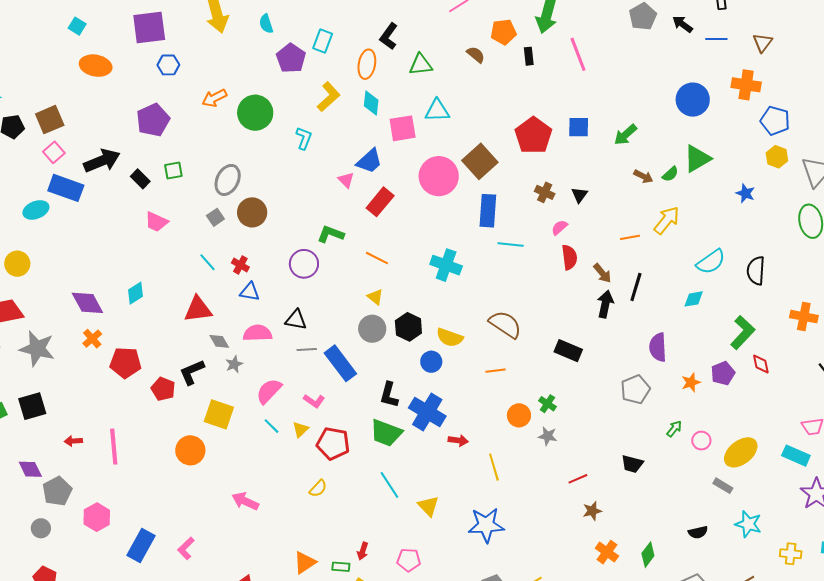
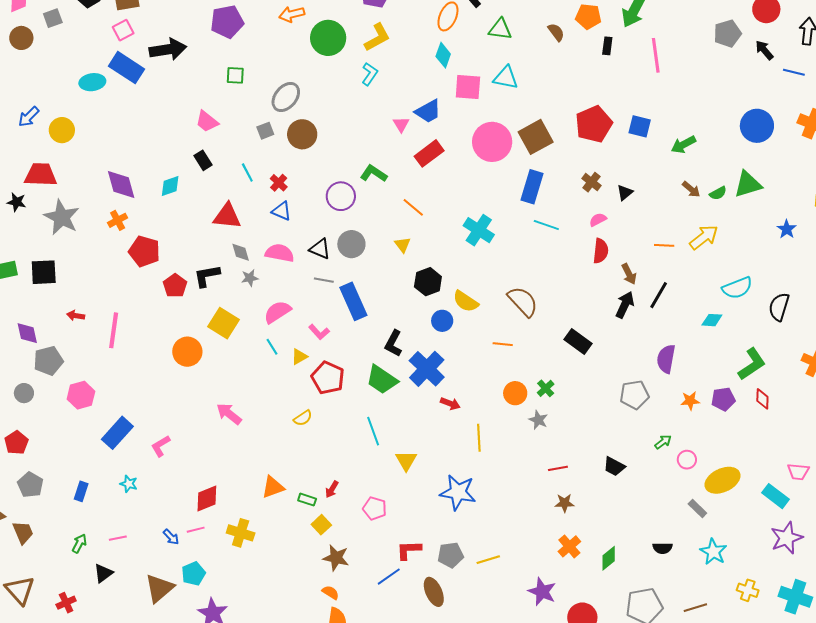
yellow L-shape: (329, 97) -> (377, 37), moved
black rectangle: (140, 179) -> (203, 160), moved
gray circle: (372, 329) -> (351, 244), moved

